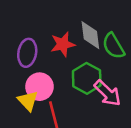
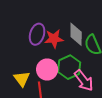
purple ellipse: (27, 53) -> (37, 34), moved
pink circle: (40, 87) -> (47, 69), moved

